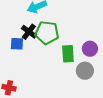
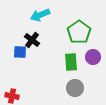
green pentagon: (47, 33) -> (79, 32), moved, turned 30
gray circle: (85, 71) -> (75, 88), moved

